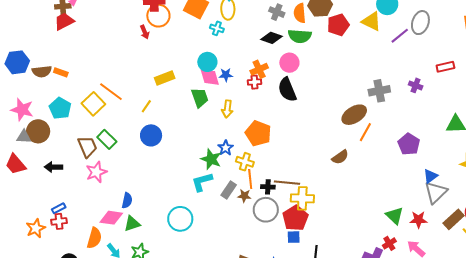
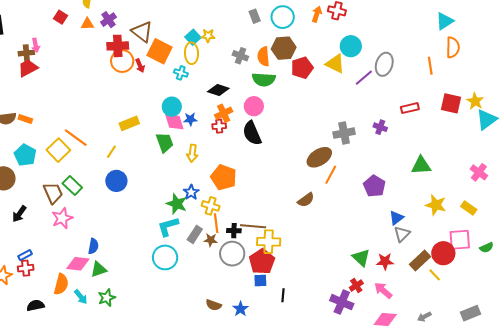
red arrow: (145, 32) -> (140, 66), moved
black diamond: (272, 38) -> (218, 90), moved
black arrow: (53, 167) -> (19, 214), turned -54
gray triangle: (436, 192) -> (402, 234), size x0.7
cyan circle: (180, 219) -> (165, 257), moved

